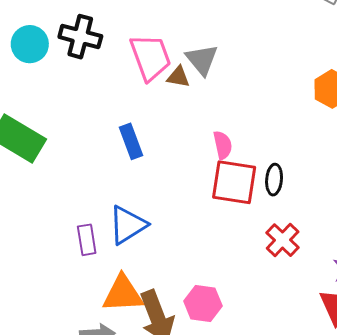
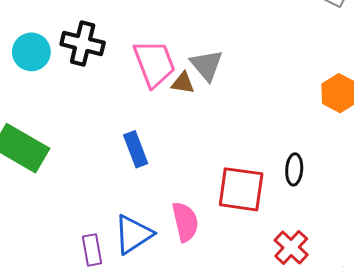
pink semicircle: (223, 145) -> (185, 222), moved, size x1.4
black ellipse: (274, 180) -> (294, 169), moved

